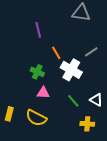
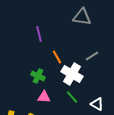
green line: (73, 101) -> (72, 97), moved

